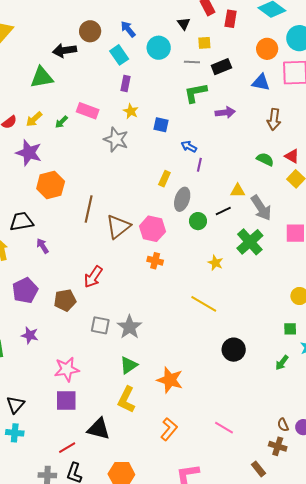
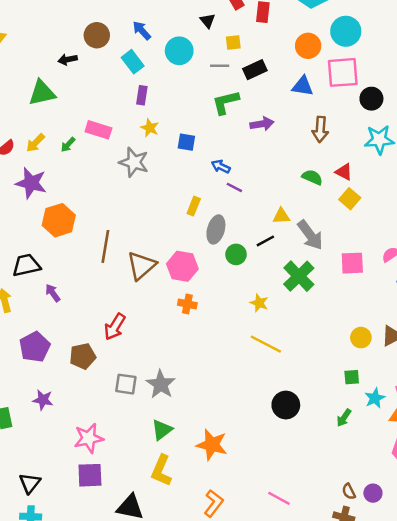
black arrow: (65, 50) -> (68, 59), size x0.7
purple line: (199, 165) -> (234, 187), turned -72
yellow line: (204, 304) -> (266, 344), moved

